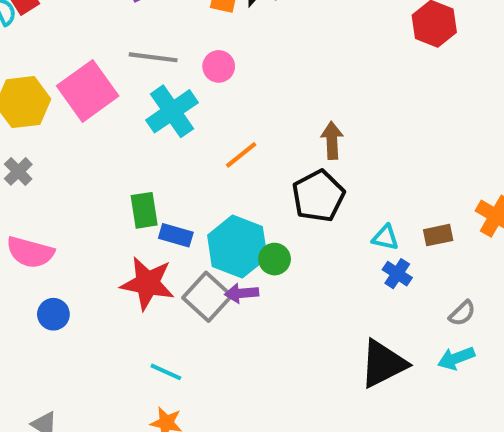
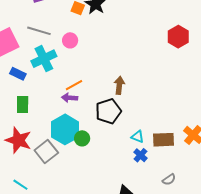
blue rectangle: (176, 235) -> (18, 74), moved
brown rectangle: (438, 235) -> (163, 140), size x1.5
purple arrow: (242, 293) -> (70, 98), moved

